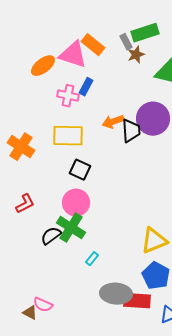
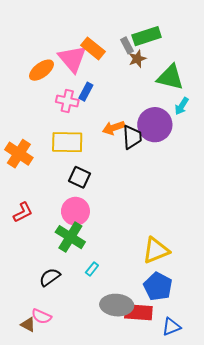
pink triangle: (73, 55) -> (72, 59), turned 32
black semicircle: (51, 236) -> (50, 277), moved

